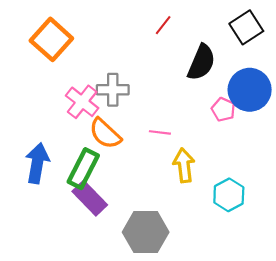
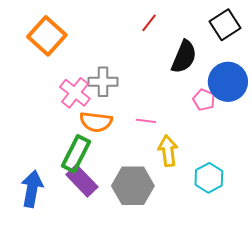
orange semicircle: (105, 134) -> (96, 122), turned -36
blue arrow: (37, 163) -> (32, 189), moved
gray hexagon: (146, 232) -> (133, 186), moved

